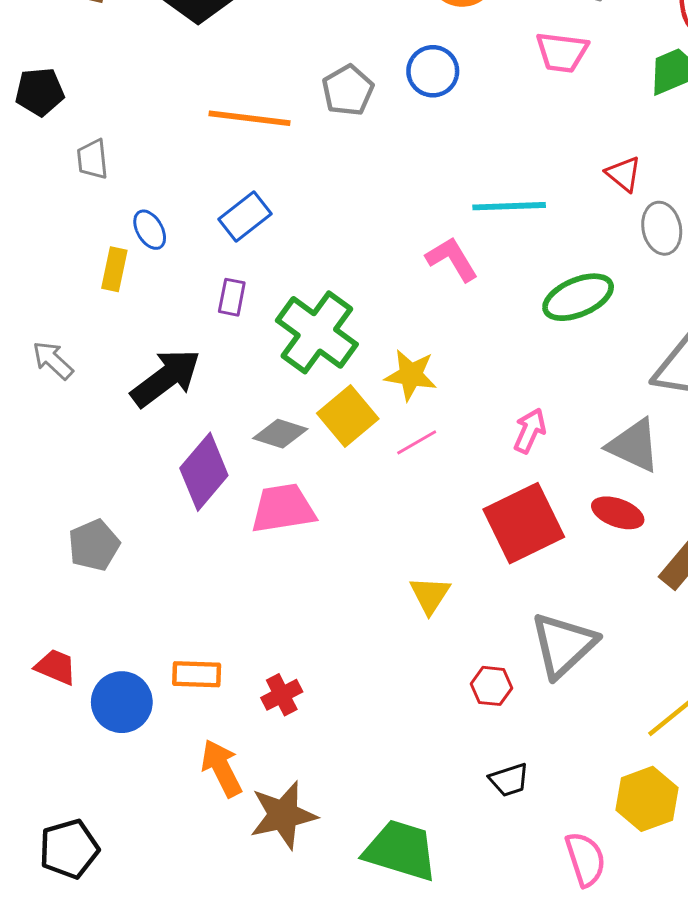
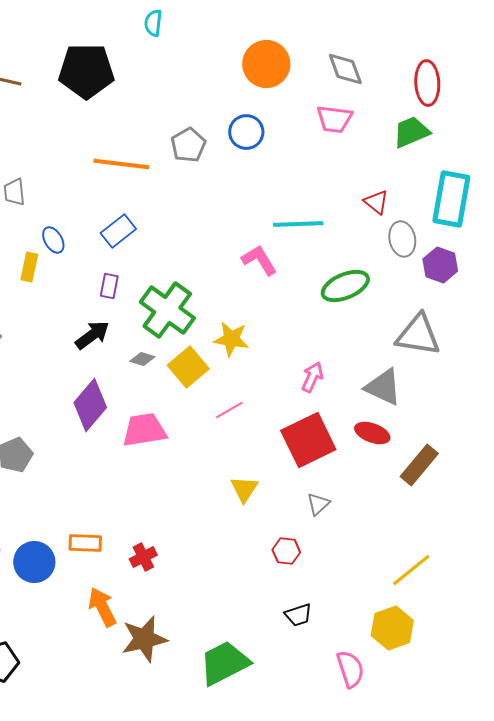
black arrow: (166, 378) -> (92, 335), moved, size x0.7
gray diamond: (280, 434) -> (142, 359), moved, size x0.7
pink line: (417, 442) -> (229, 410), moved
gray triangle: (563, 645) -> (318, 504), moved, size x0.5
green trapezoid: (401, 850) -> (224, 663), turned -44

